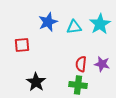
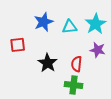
purple star: (102, 64) -> (98, 50), moved
black star: (36, 82) -> (48, 63), moved

